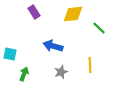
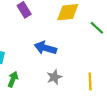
yellow line: (90, 65) -> (90, 82), moved

